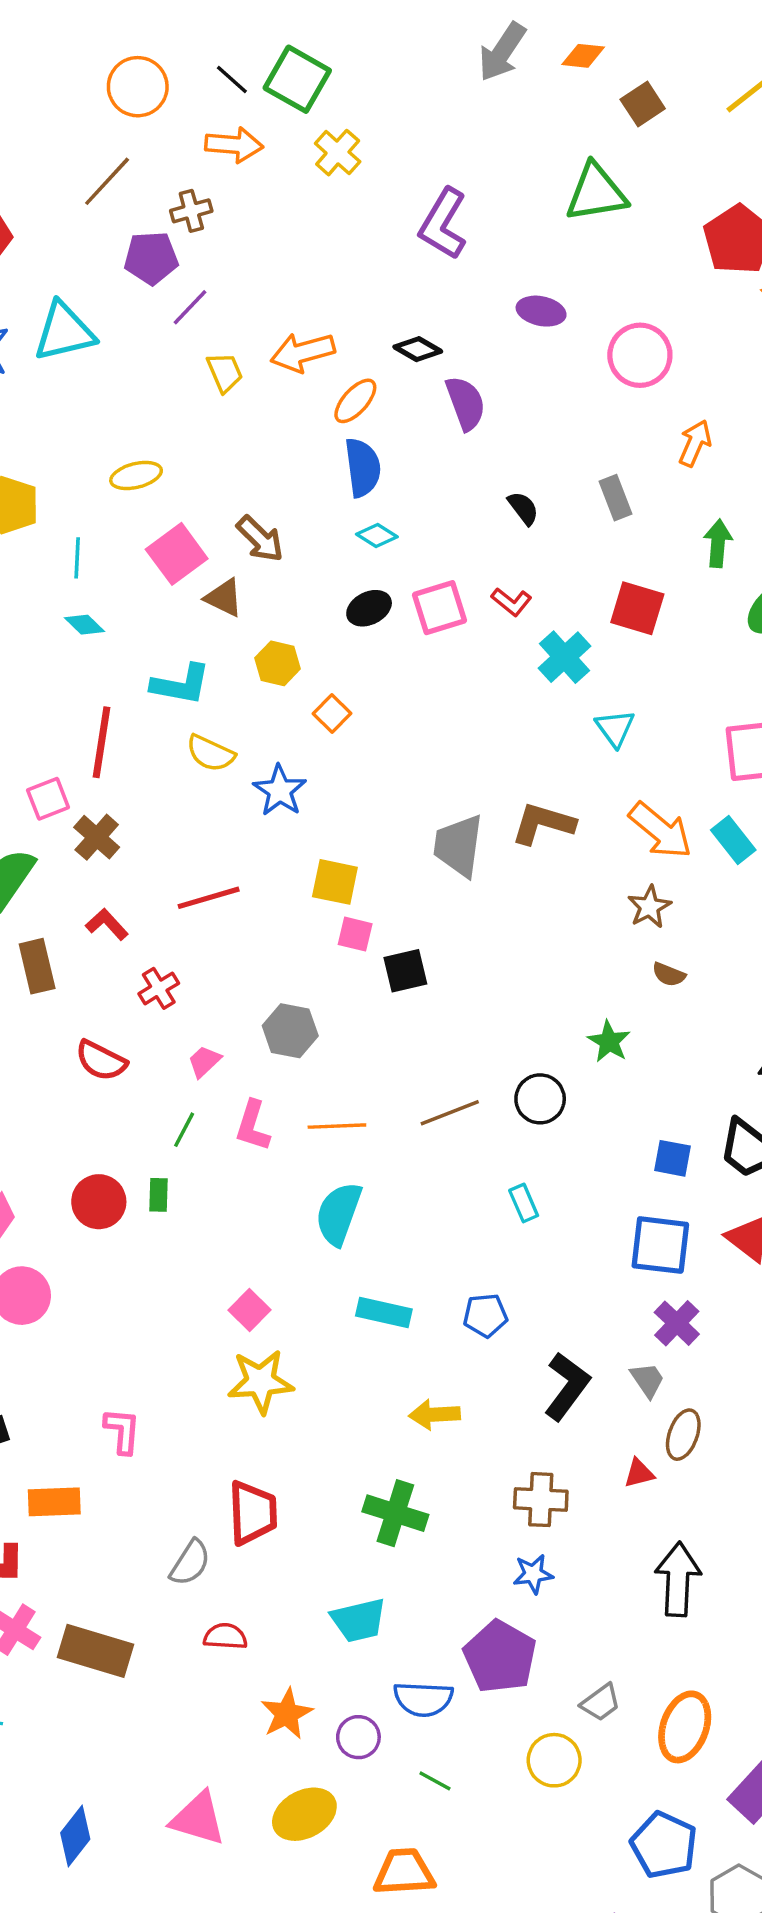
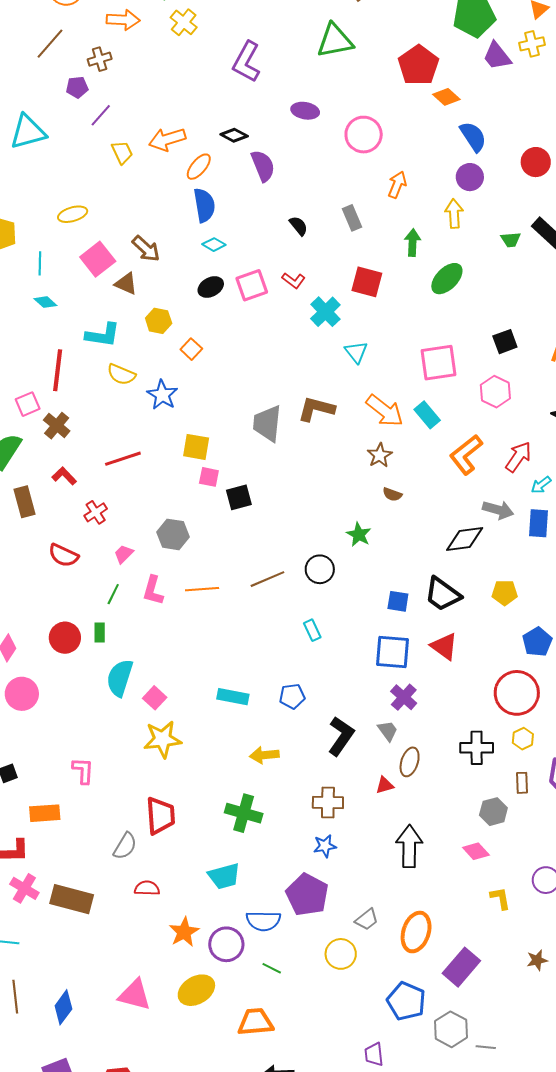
purple pentagon: (151, 258) -> (77, 87), size x0.7
cyan semicircle: (339, 1214) -> (120, 678), moved
purple circle: (358, 1737) -> (226, 944), size x1.4

